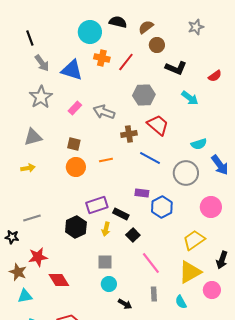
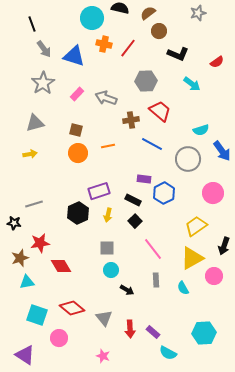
black rectangle: (121, 214) -> (133, 200), moved
brown star: (18, 272) -> (20, 258), turned 30

